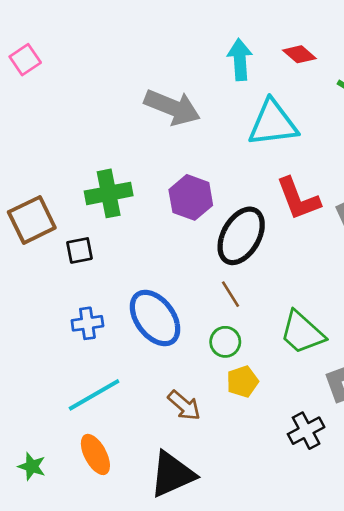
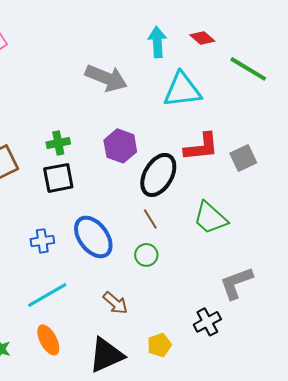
green cross: (109, 193) -> (58, 143), size x0.7
red L-shape: (298, 199) -> (201, 147), turned -75
black square: (80, 250) -> (58, 178), moved, size x1.5
green trapezoid: (302, 333) -> (210, 218), moved
yellow pentagon: (242, 382) -> (159, 345), moved

